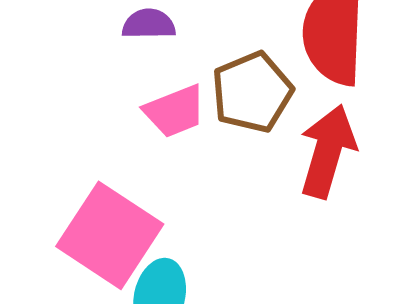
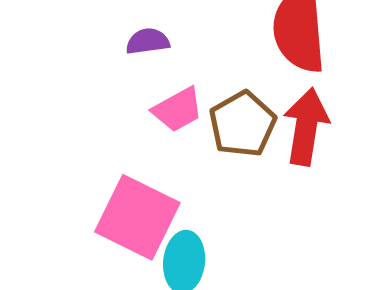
brown pentagon: (252, 92) -> (242, 124), moved

